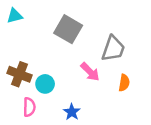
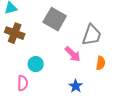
brown cross: (19, 74) -> (15, 33), moved
blue star: (72, 112) -> (76, 86), moved

